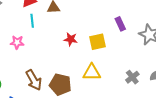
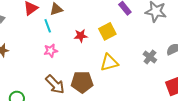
cyan line: (32, 21) -> (48, 26), moved
pink star: (17, 42) -> (51, 51), moved

